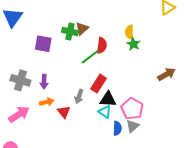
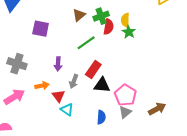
green cross: (70, 31) -> (101, 16), moved, turned -35
red semicircle: (102, 45) -> (109, 27), moved
brown arrow: (166, 74) -> (157, 109), moved
purple arrow: (44, 82) -> (58, 64), moved
cyan triangle: (105, 112) -> (67, 110), moved
blue semicircle: (117, 128) -> (101, 117), moved

